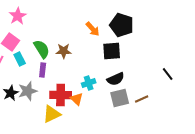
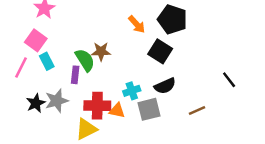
green semicircle: (42, 49) -> (85, 60), moved
black square: (112, 51) -> (160, 51), turned 36
gray square: (120, 98) -> (149, 109), moved
orange triangle: (77, 99) -> (117, 111), turned -32

